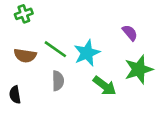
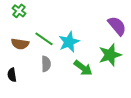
green cross: (24, 14) -> (19, 11), turned -32
purple semicircle: (130, 33) -> (117, 26), moved, size x1.5

